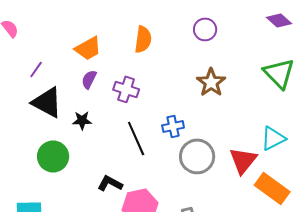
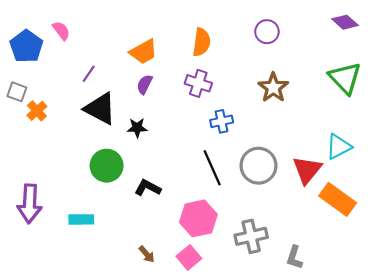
purple cross: (126, 89) -> (198, 83), moved
blue cross: (173, 126) -> (222, 121), moved
black line: (136, 138) -> (212, 168), moved
black L-shape: (110, 183) -> (148, 188), moved

